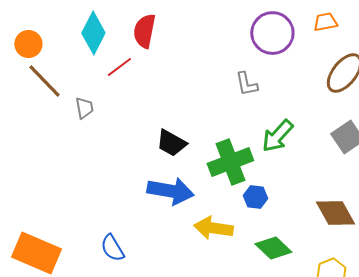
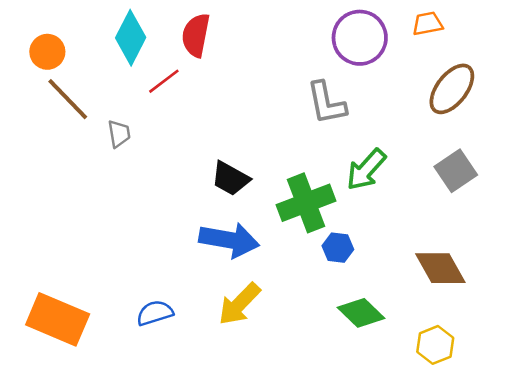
gray L-shape: (246, 84) -> (326, 103), size x1.4
yellow arrow: (213, 228) -> (239, 304), moved, turned -54
blue semicircle: (112, 248) -> (155, 313), turned 104

